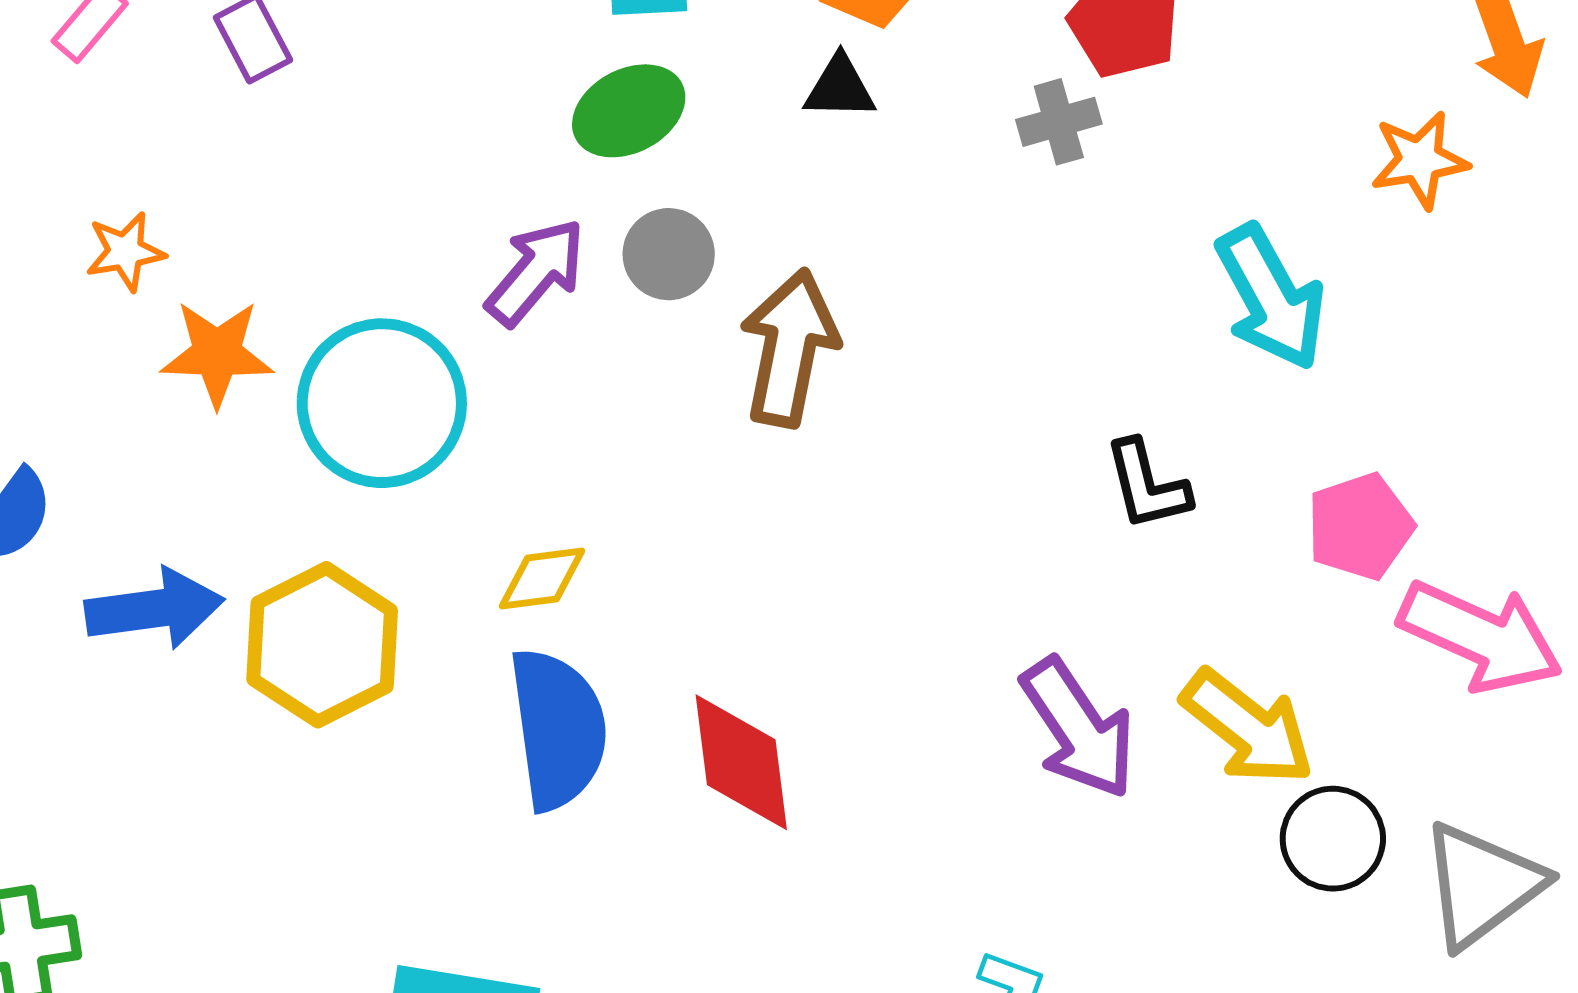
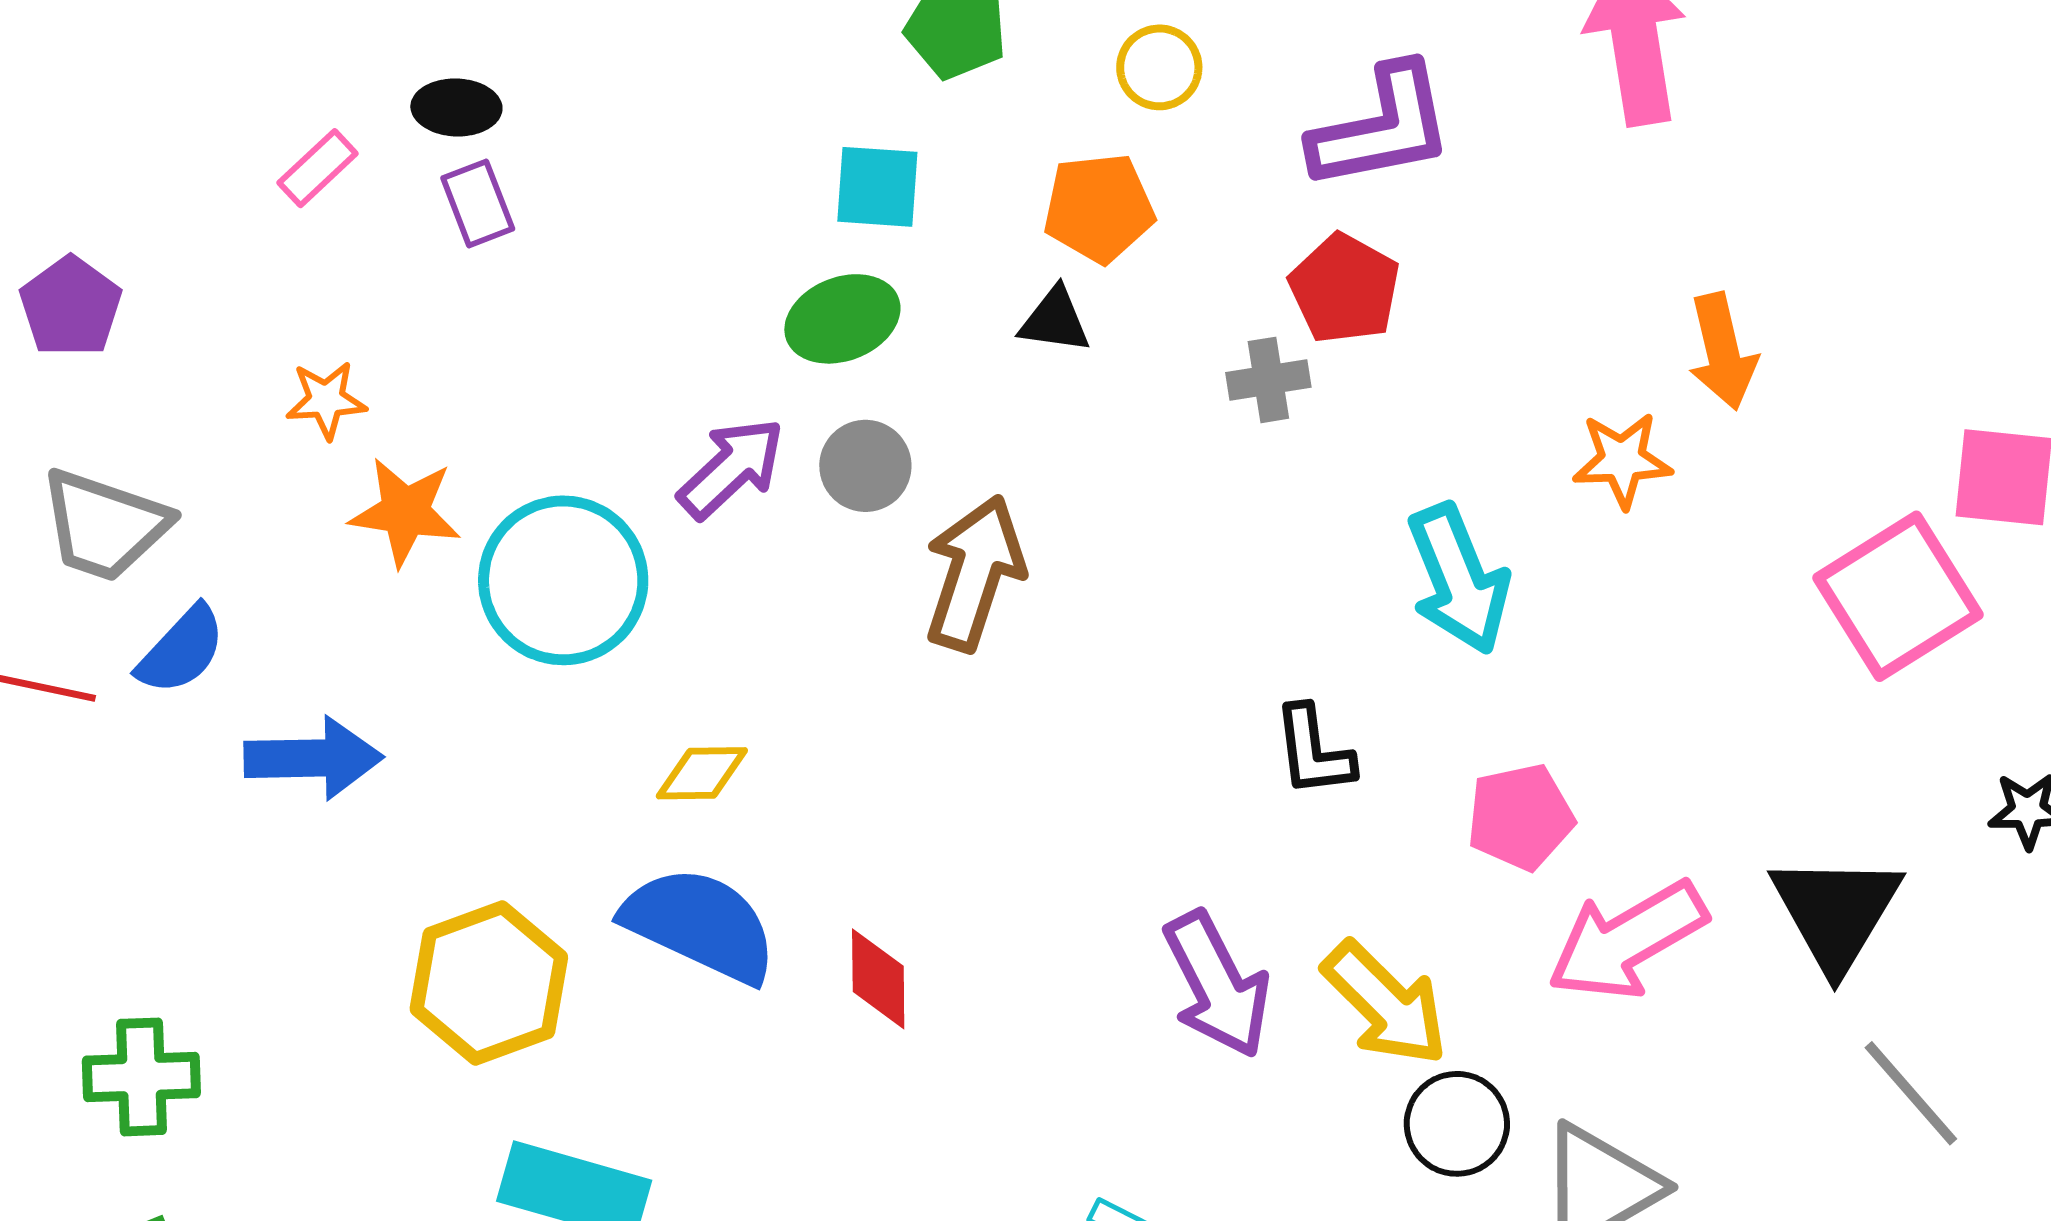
pink arrow: (1481, 637) -> (1627, 940), turned 119
yellow hexagon: (322, 645) -> (489, 983), moved
blue semicircle: (558, 729) -> (700, 925), turned -64
red diamond: (741, 762) -> (878, 979), size x0.7

